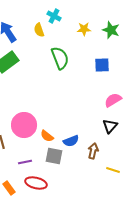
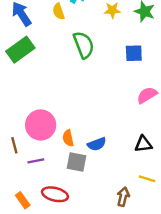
black triangle: (110, 126) -> (143, 144), moved, turned 42
orange semicircle: (47, 136) -> (68, 138), turned 40
brown arrow: (93, 151) -> (123, 197), moved
purple line: (25, 162) -> (36, 161), moved

